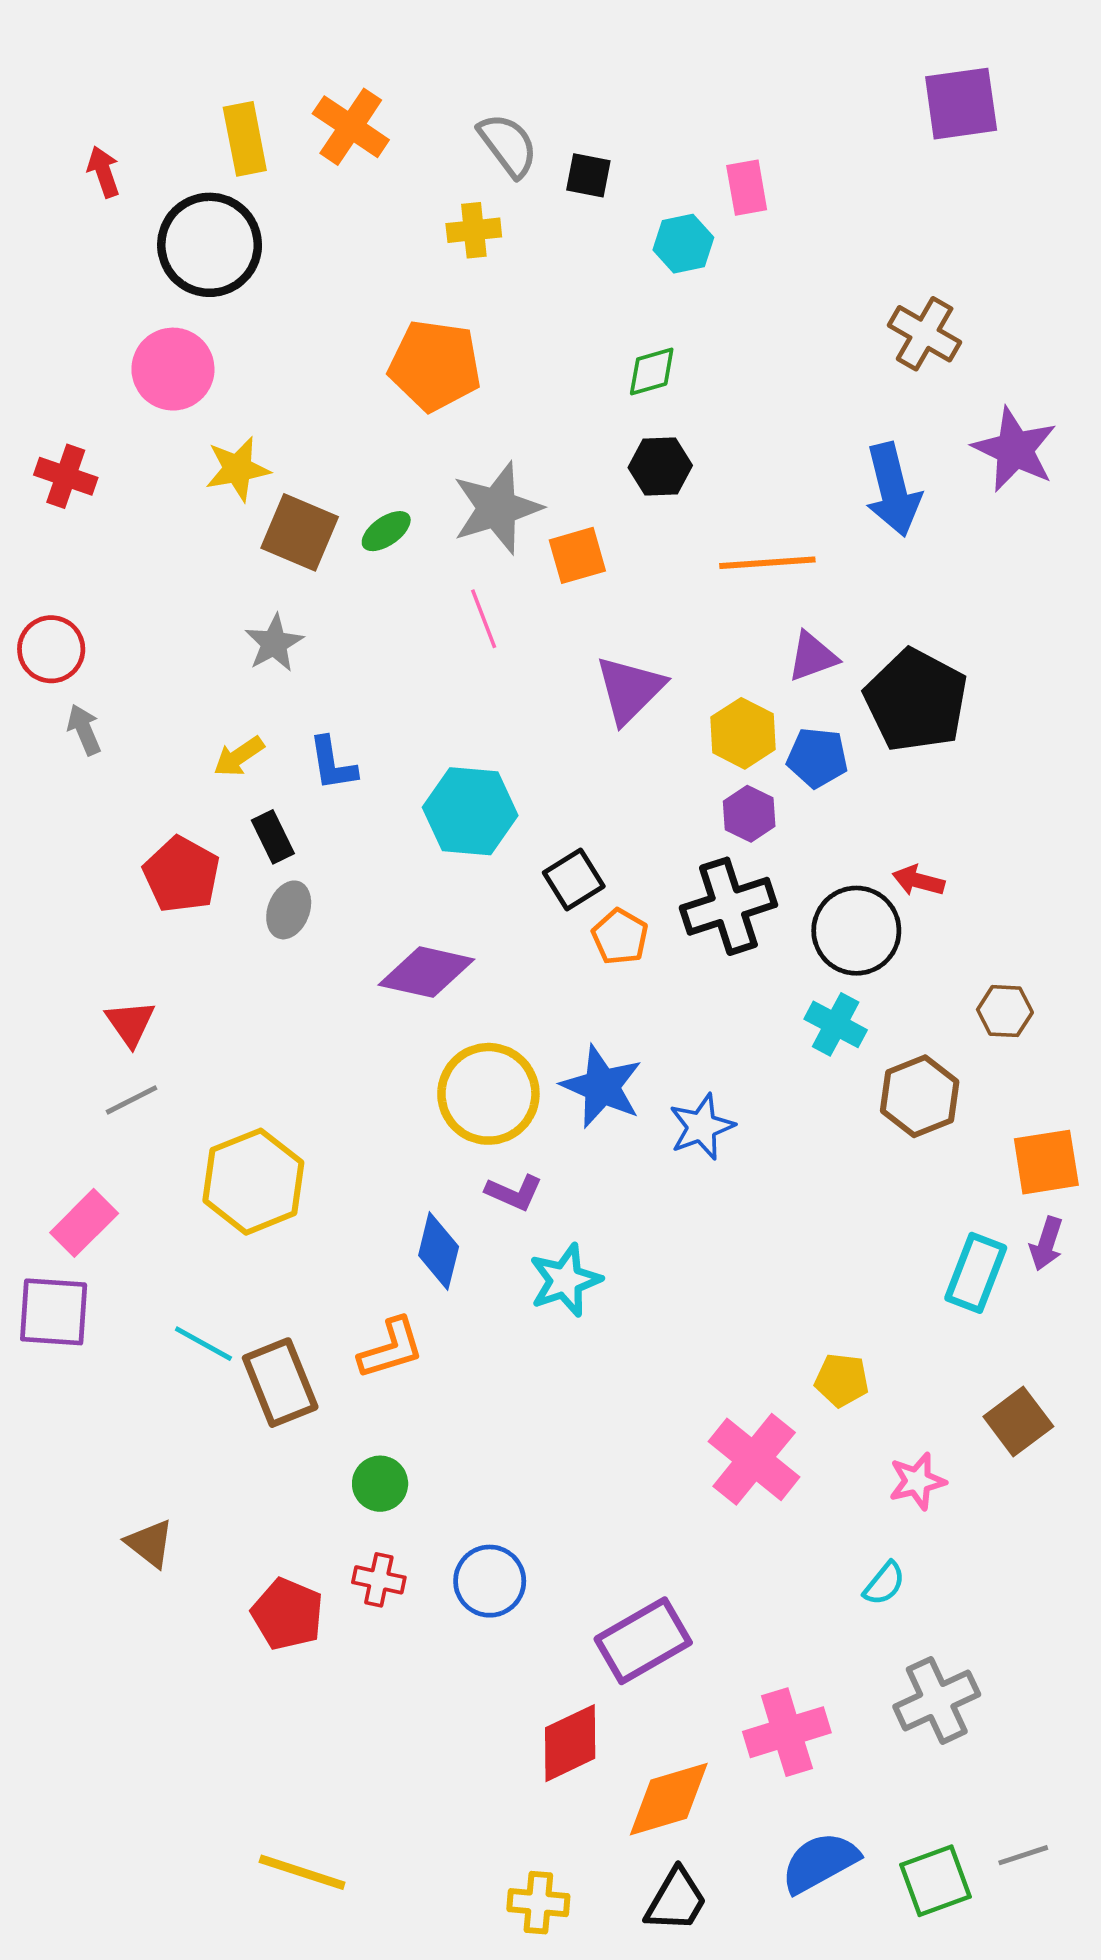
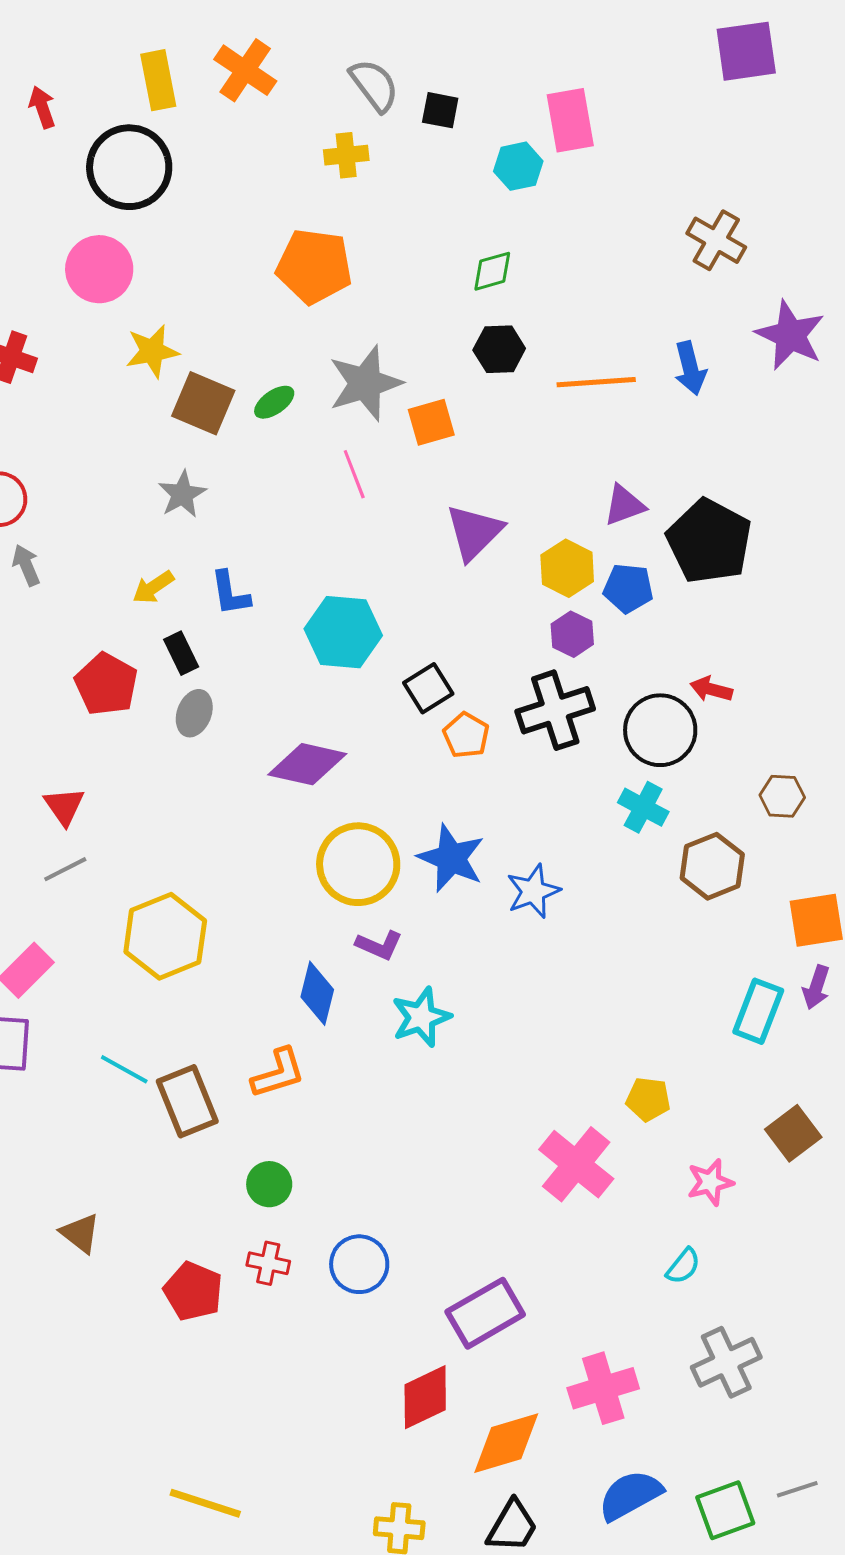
pink rectangle: (747, 188) -> (570, 120), size x1.4
blue arrow: (893, 490) -> (690, 368), size x0.7
orange line: (767, 563) -> (596, 382), moved

